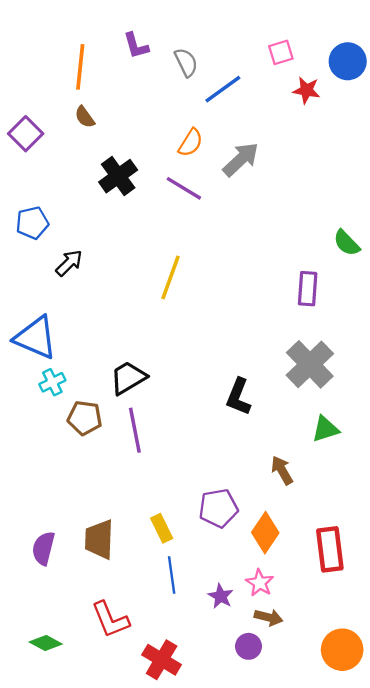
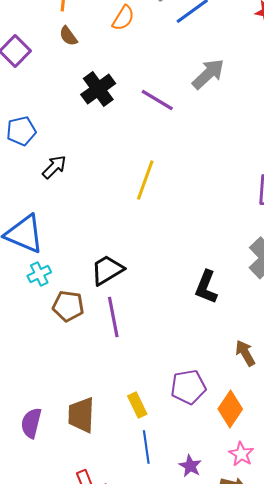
orange semicircle: (191, 143) -> (123, 18), moved
pink star: (260, 583) -> (241, 454), moved

